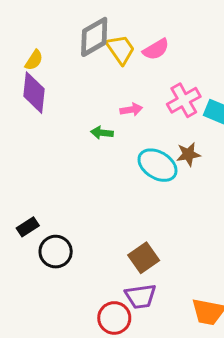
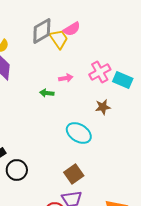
pink semicircle: (156, 49) -> (72, 29), moved
cyan ellipse: (158, 165) -> (79, 133), moved

